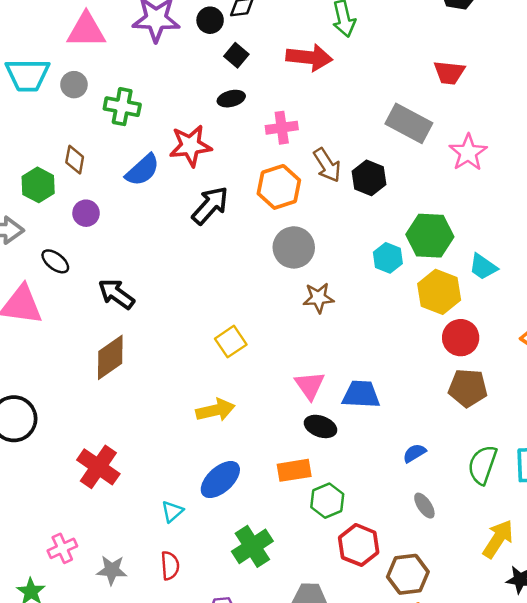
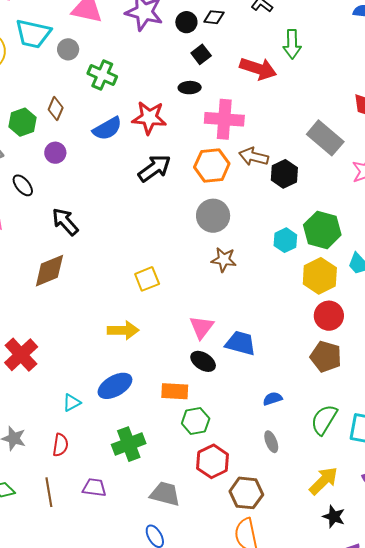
pink cross: (282, 128) -> (224, 119), size x1.5
brown arrow: (327, 165) -> (254, 157), turned 124

